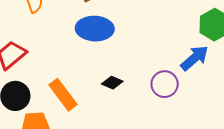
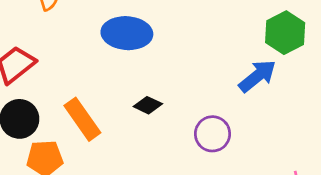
purple circle: (165, 84) -> (213, 134), moved

